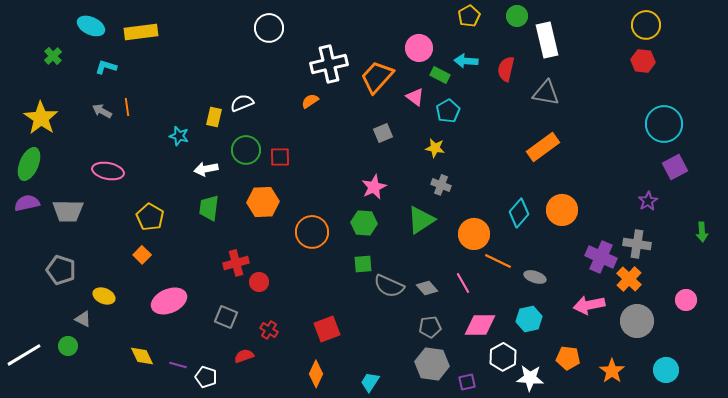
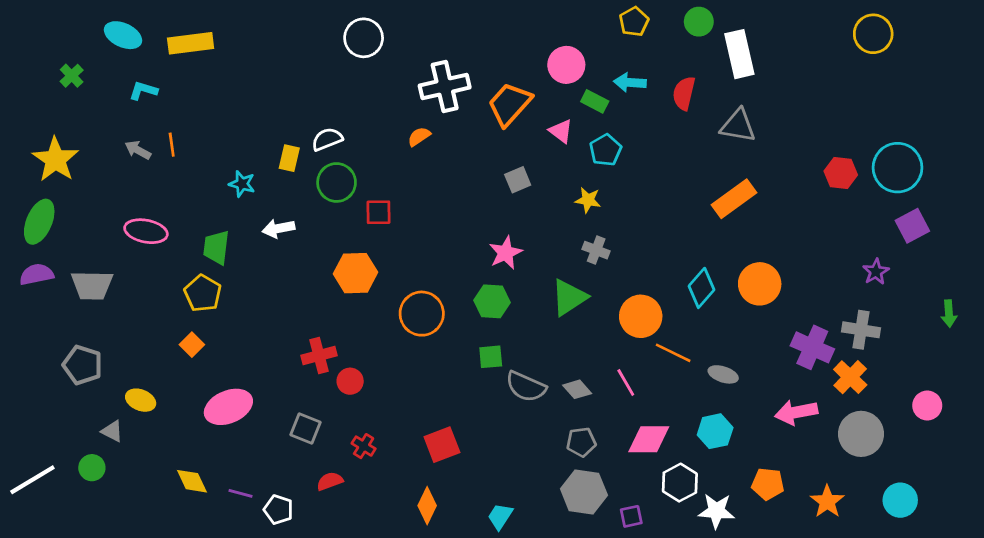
red hexagon: (643, 61) -> (841, 173), moved
green circle: (246, 150) -> (337, 182), moved
green trapezoid: (209, 208) -> (216, 247), moved

